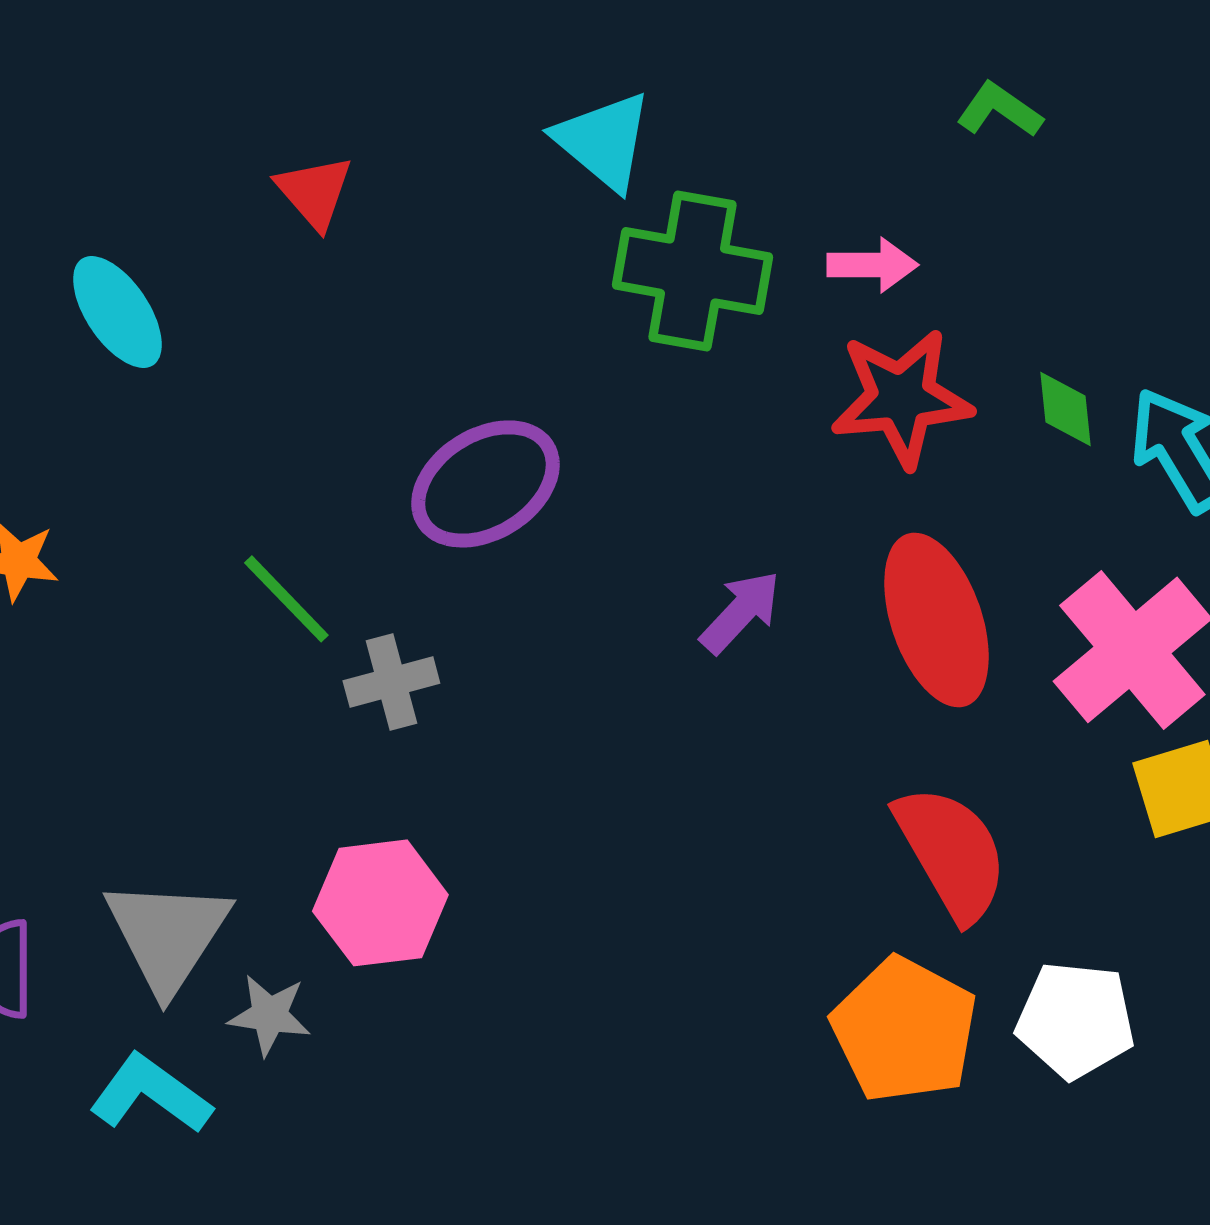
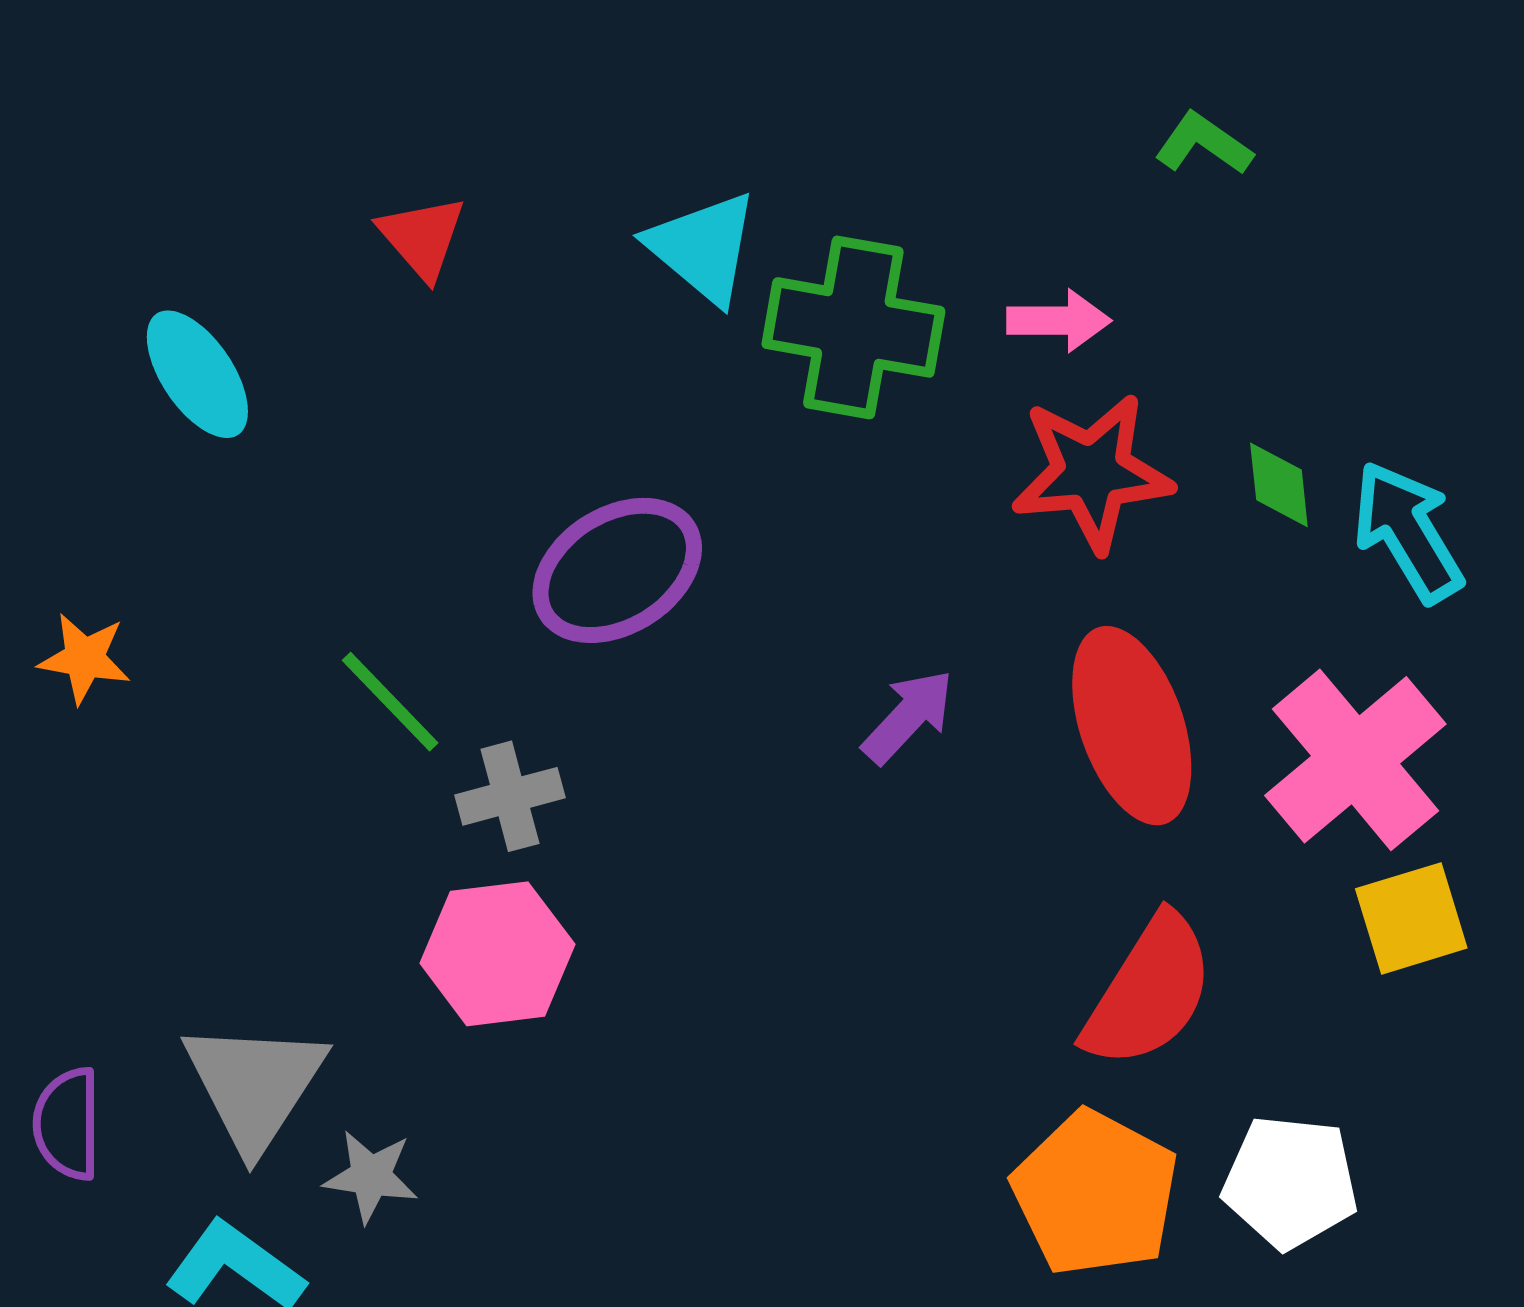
cyan triangle: (603, 141) -> (703, 248), moved
red semicircle: (951, 853) -> (1149, 991), turned 62
pink hexagon: (380, 903) -> (497, 954), moved

